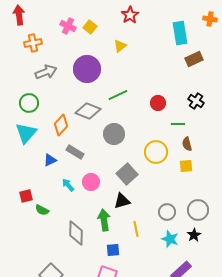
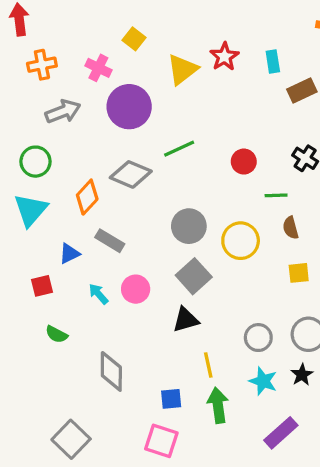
red star: (130, 15) -> (224, 57), moved
pink cross: (68, 26) -> (98, 68), moved
cyan rectangle: (180, 33) -> (273, 61), moved, size x0.6
yellow triangle: (120, 46) -> (182, 70), size x1.5
gray circle: (114, 134) -> (189, 226), moved
yellow square: (186, 166) -> (299, 273), moved
red square: (26, 196) -> (42, 286), moved
green arrow: (104, 220) -> (218, 405), moved

